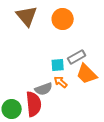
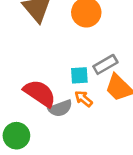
red semicircle: (34, 104) -> (40, 93), moved, turned -50

